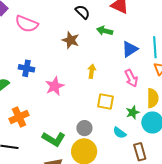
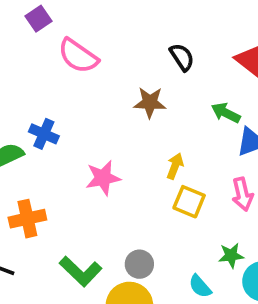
green arrow: (105, 31) -> (226, 113), moved
brown star: (71, 40) -> (150, 102), turned -30
blue cross: (27, 68) -> (44, 134), moved
yellow square: (106, 101) -> (189, 202), moved

